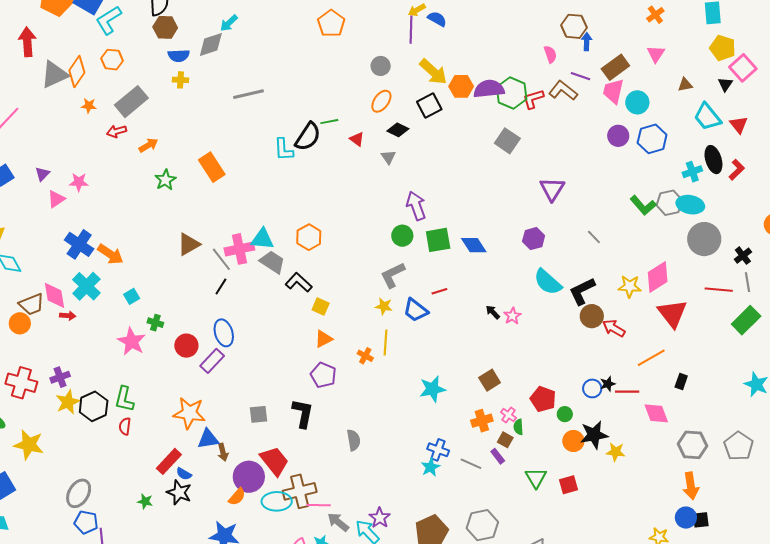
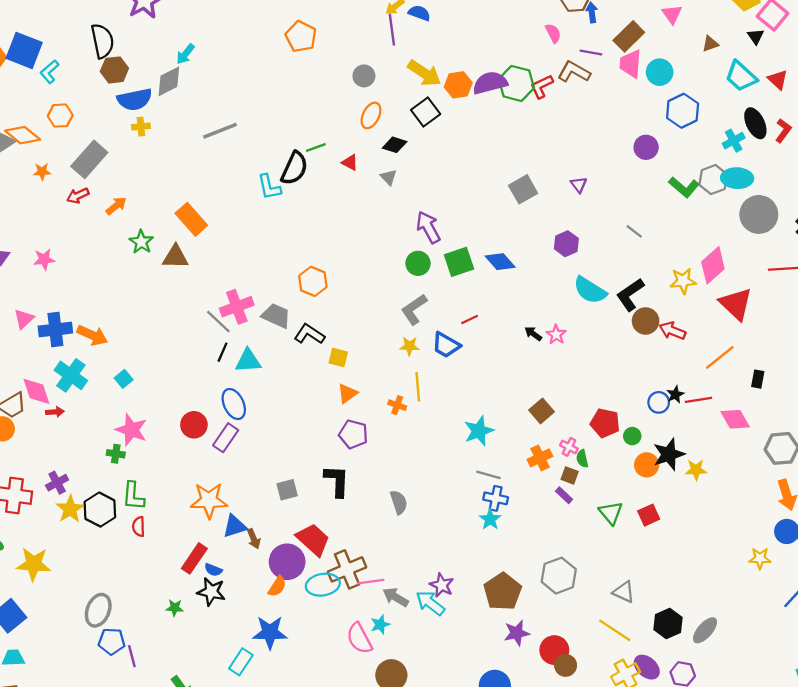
cyan L-shape: (109, 20) -> (49, 72), size x0.7
blue semicircle: (179, 56) -> (135, 99), size x1.4
orange diamond: (77, 71) -> (23, 135), turned -76
purple circle: (618, 136) -> (646, 147), moved
gray square: (507, 141) -> (523, 189), moved, turned 35
purple triangle: (552, 189) -> (579, 185), size x0.6
pink triangle: (56, 199) -> (24, 319), moved
cyan triangle: (262, 239) -> (248, 361), moved
blue cross: (79, 244) -> (55, 330), turned -32
brown triangle: (189, 244) -> (175, 257), moved, turned 40
green cross: (155, 323) -> (116, 454), moved
gray line: (471, 464) -> (488, 475), moved

